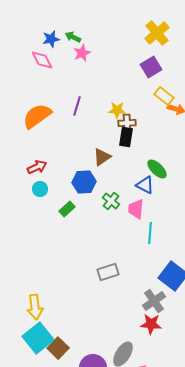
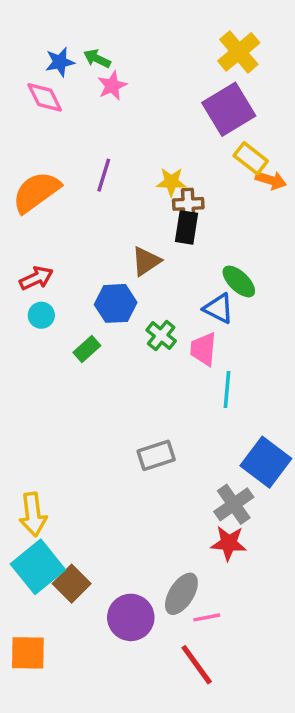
purple square: (151, 67) -> (229, 109), size x1.4

